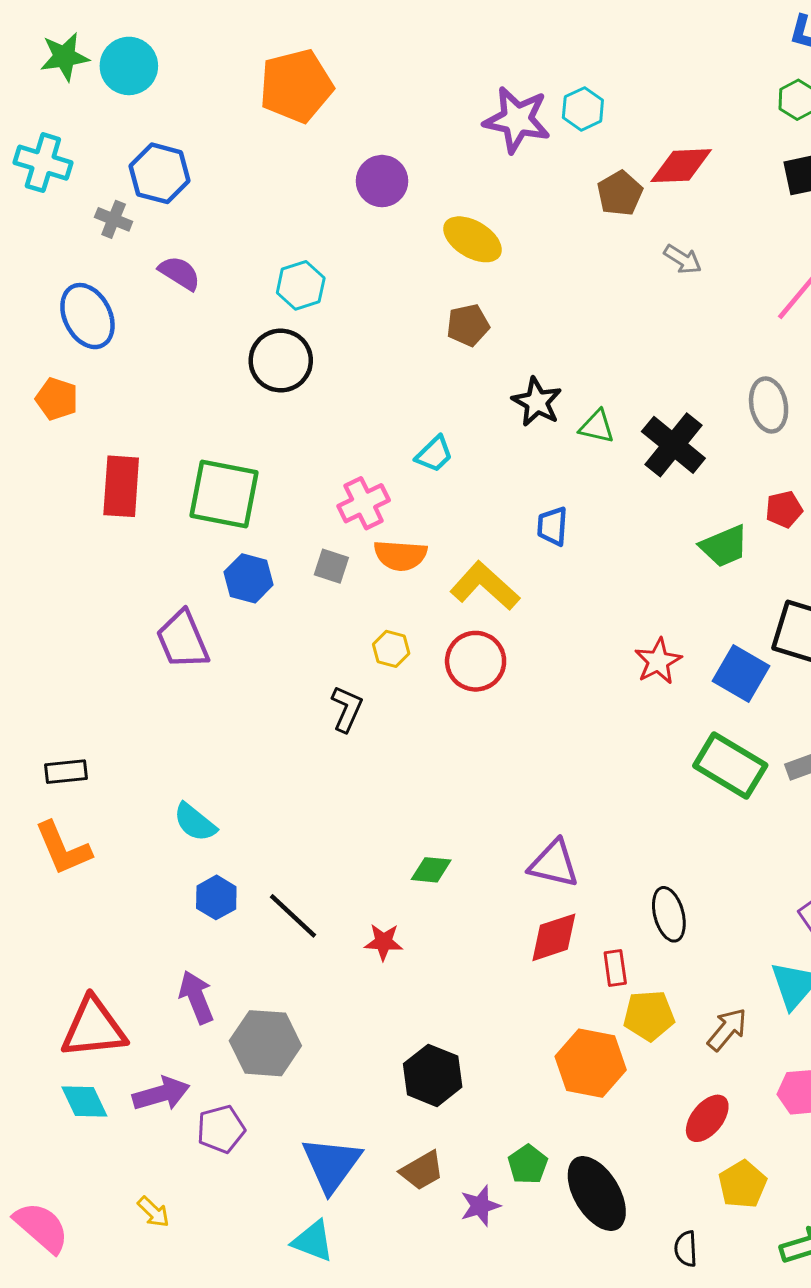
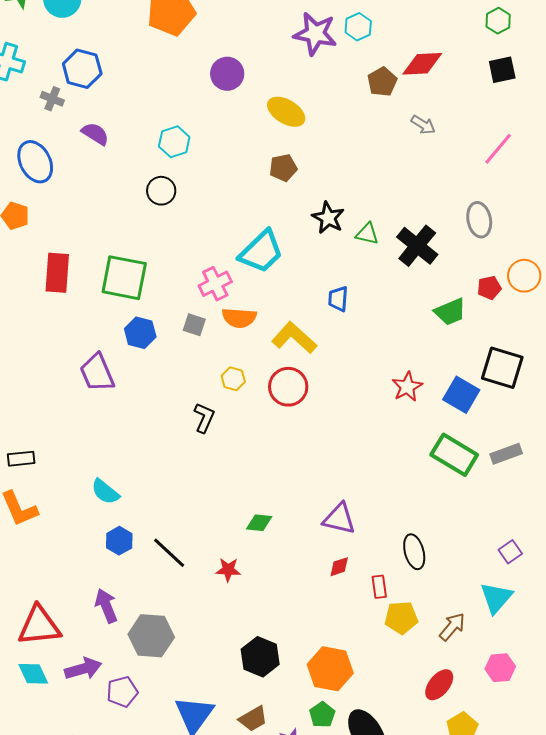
black circle: (281, 361) -> (161, 191), size x0.7
cyan trapezoid: (434, 454) -> (261, 252), size x1.8
red diamond: (554, 937) -> (339, 567), size x0.6
orange hexagon: (591, 1063) -> (330, 669), moved

